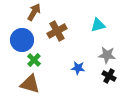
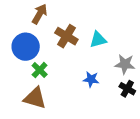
cyan triangle: (98, 25) -> (98, 40), moved
brown cross: (57, 31) -> (66, 36), turned -30

